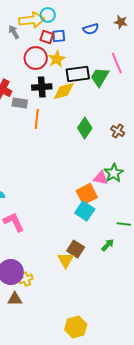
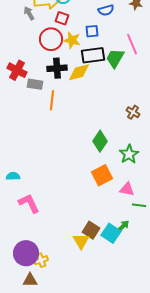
blue square: (59, 36) -> (92, 31), moved
yellow star: (57, 59) -> (72, 40), turned -30
green diamond: (85, 128) -> (100, 141), moved
pink triangle: (101, 178) -> (127, 189), moved
cyan square: (85, 211) -> (111, 233), moved

